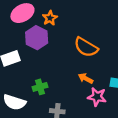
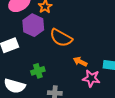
orange semicircle: (86, 47) -> (61, 38), moved

